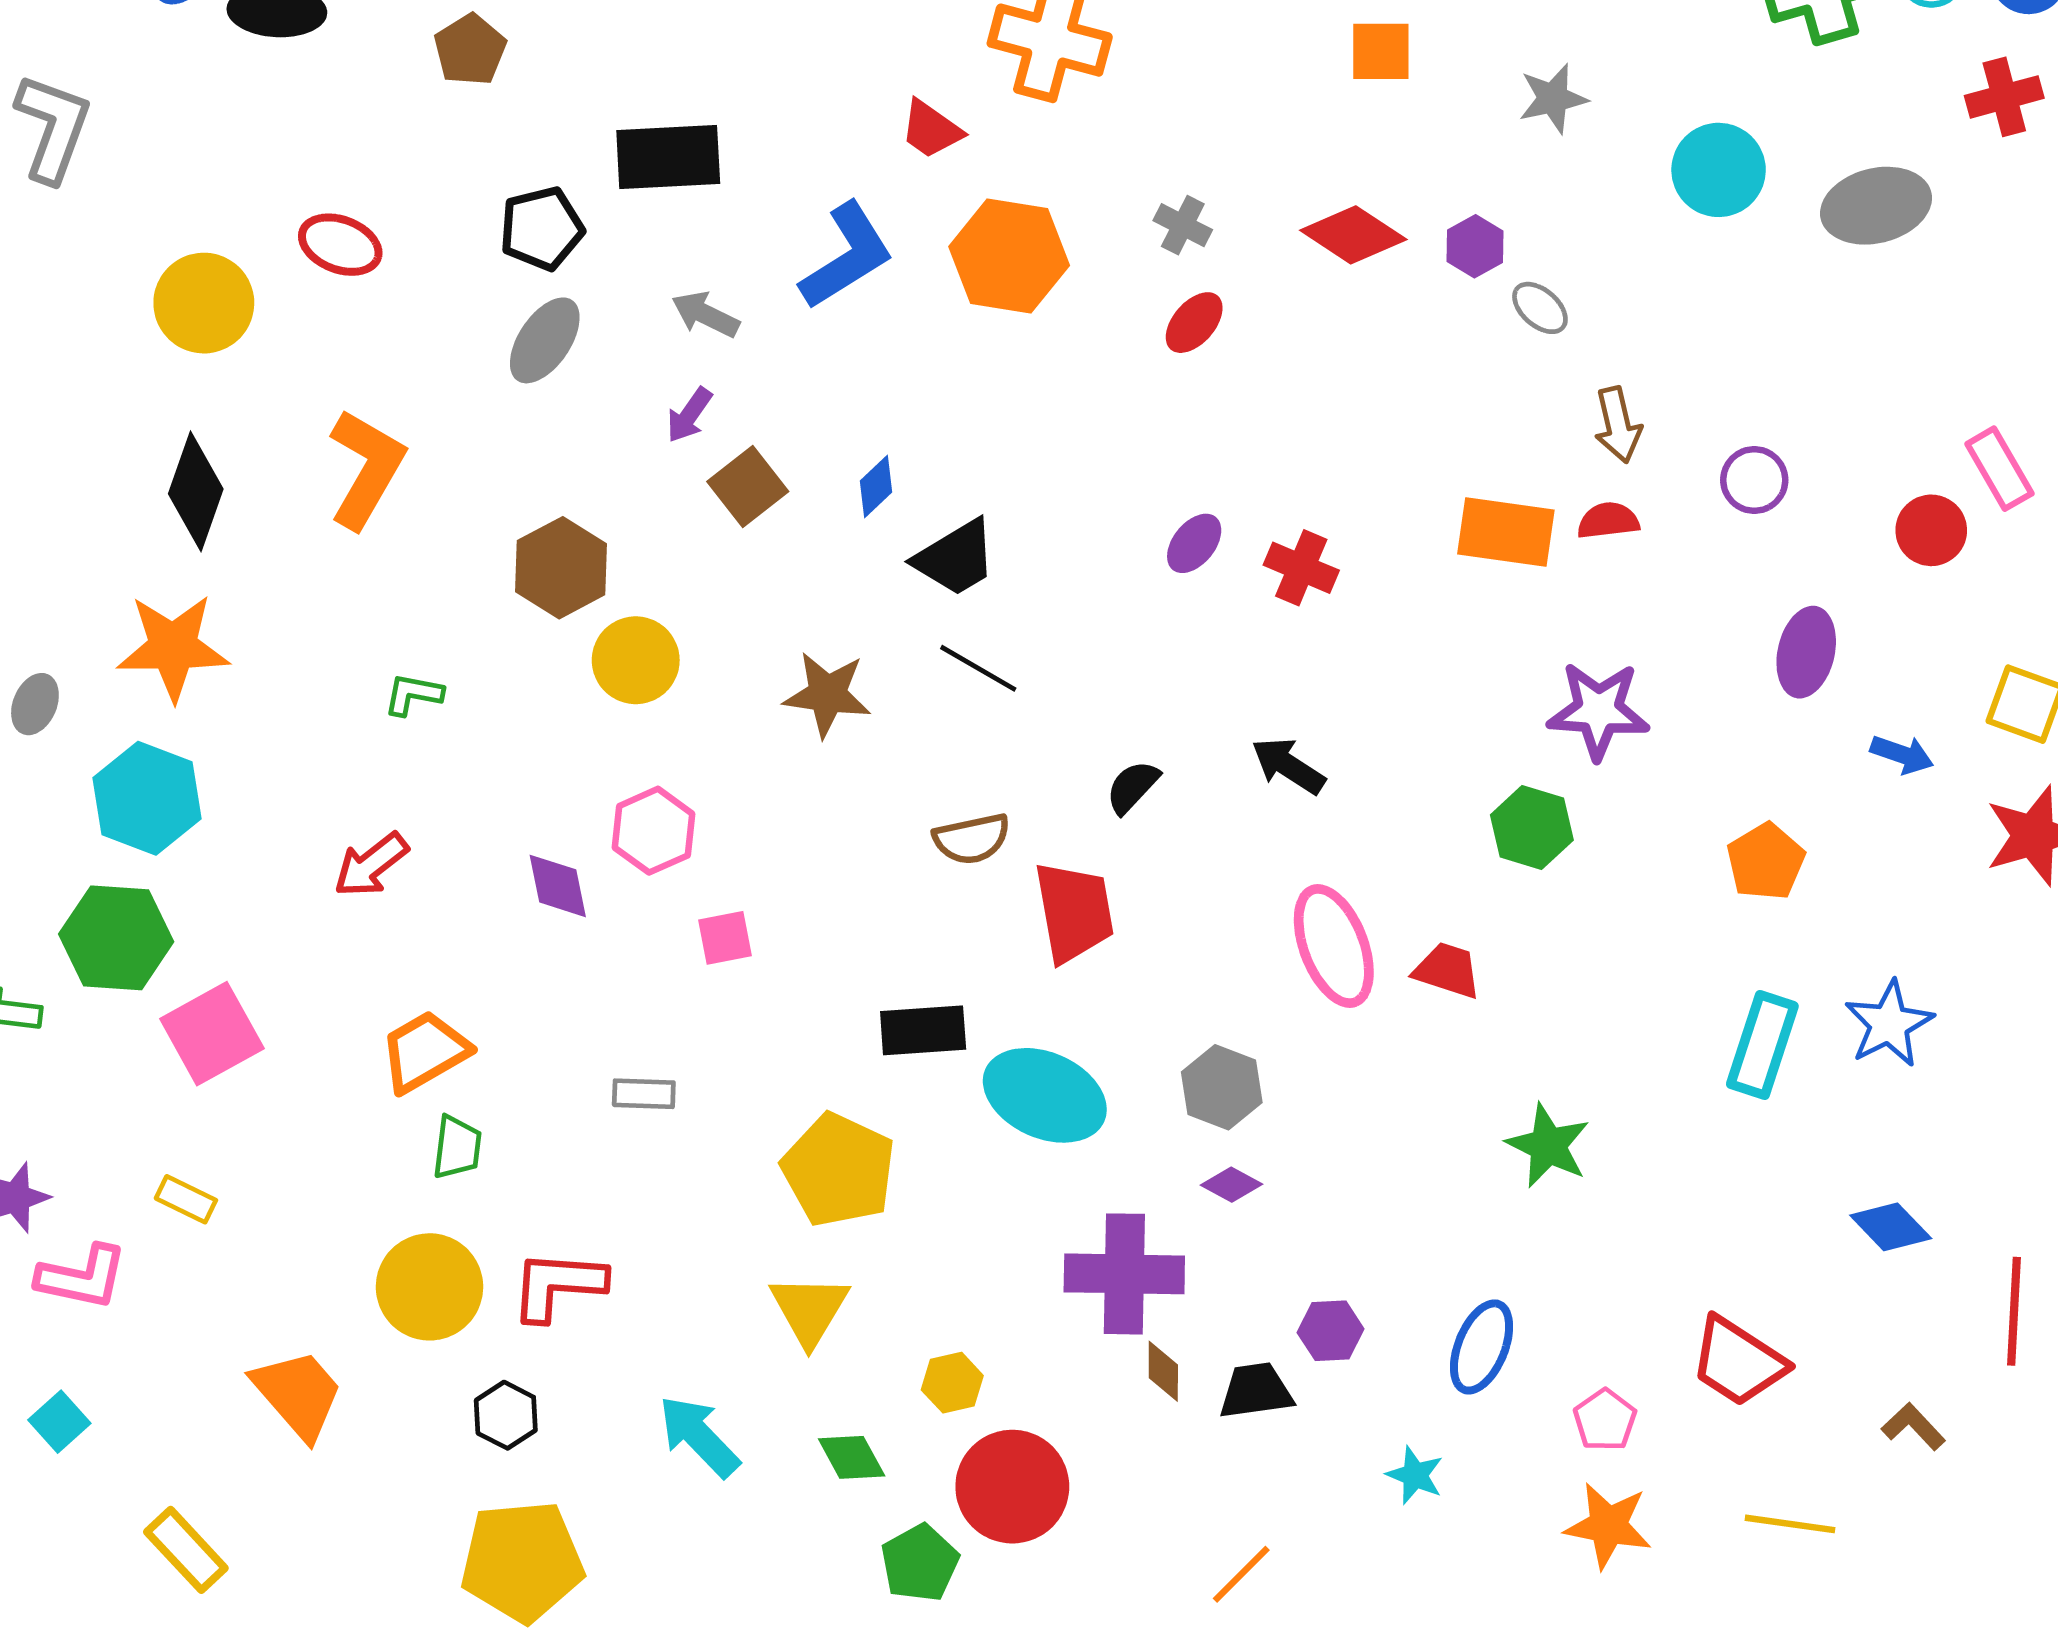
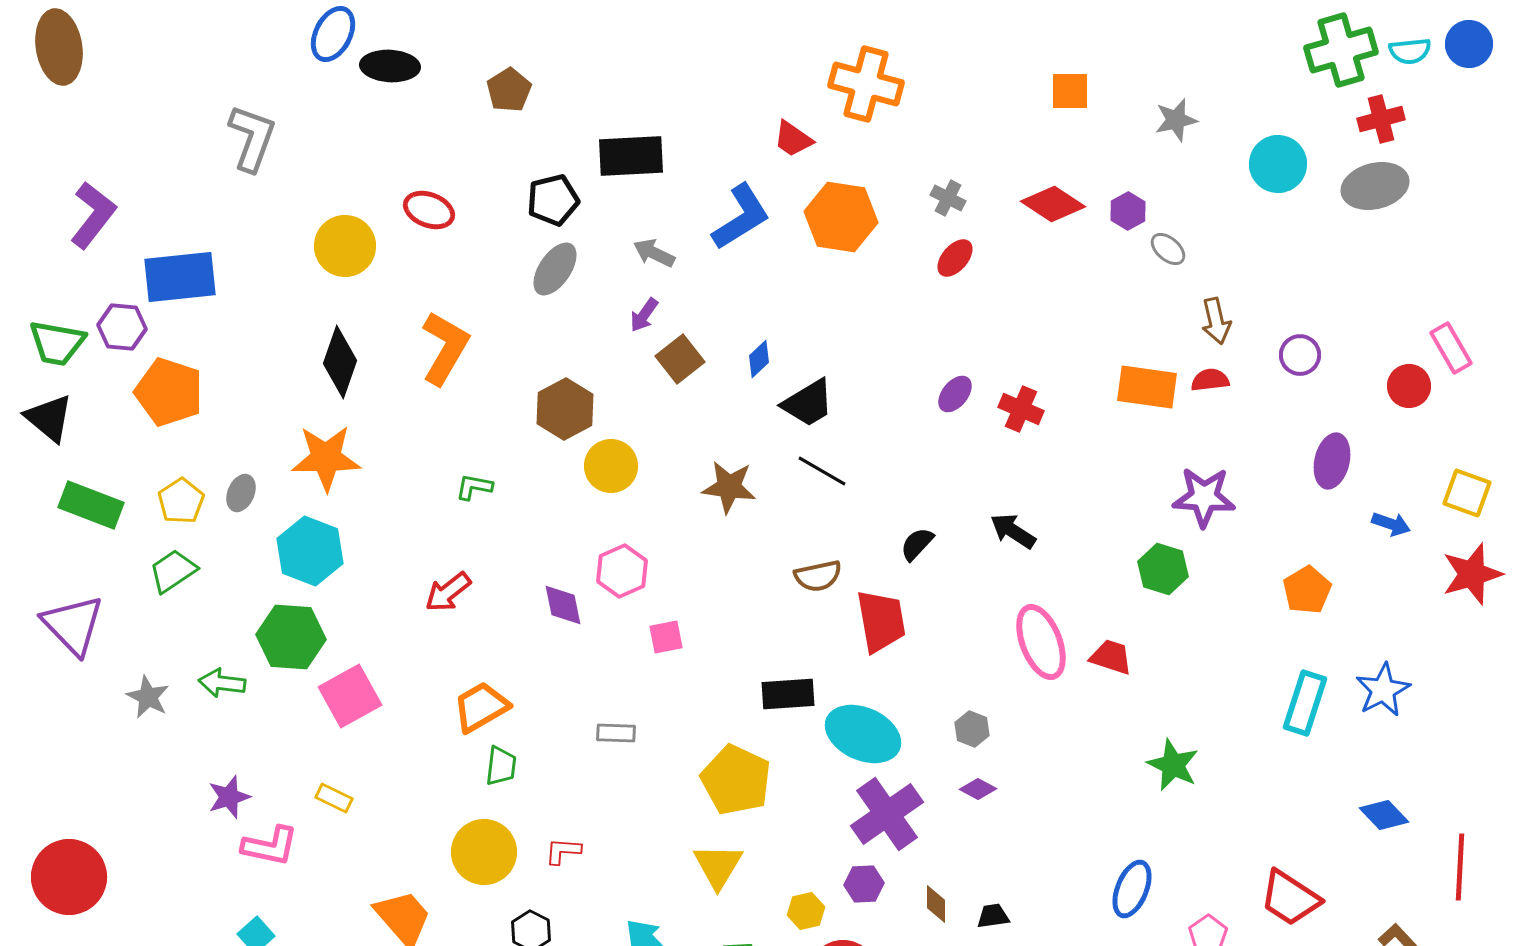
red cross: (2004, 97) -> (1381, 119), moved
gray hexagon: (1222, 1087) -> (972, 729), size x0.7
purple cross: (1124, 1274) -> (887, 814), moved, turned -36
red L-shape: (558, 1285) -> (563, 851), size x0.6
purple hexagon: (1331, 1331) -> (864, 884), moved
black trapezoid: (1256, 1391) -> (993, 916), size x0.7

